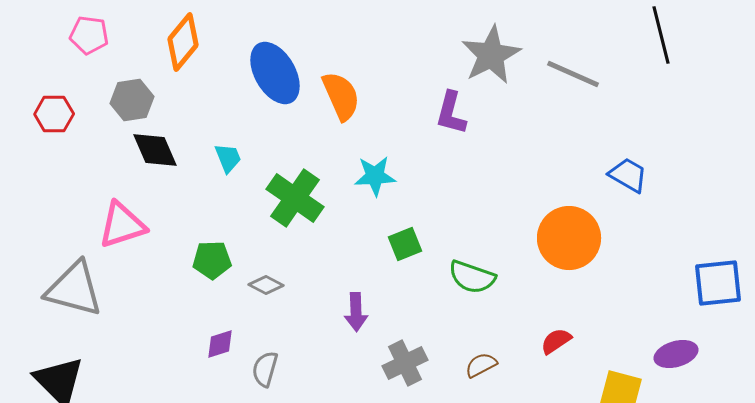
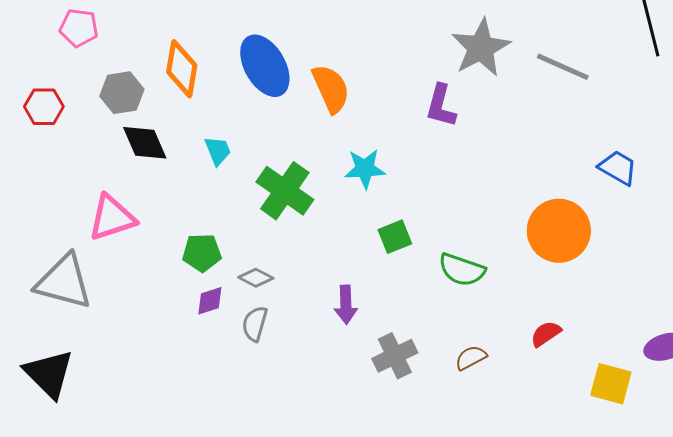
orange diamond: (183, 42) -> (182, 69), moved, turned -30
purple diamond: (220, 344) -> (210, 301), moved
gray semicircle: (265, 369) -> (255, 324), moved

